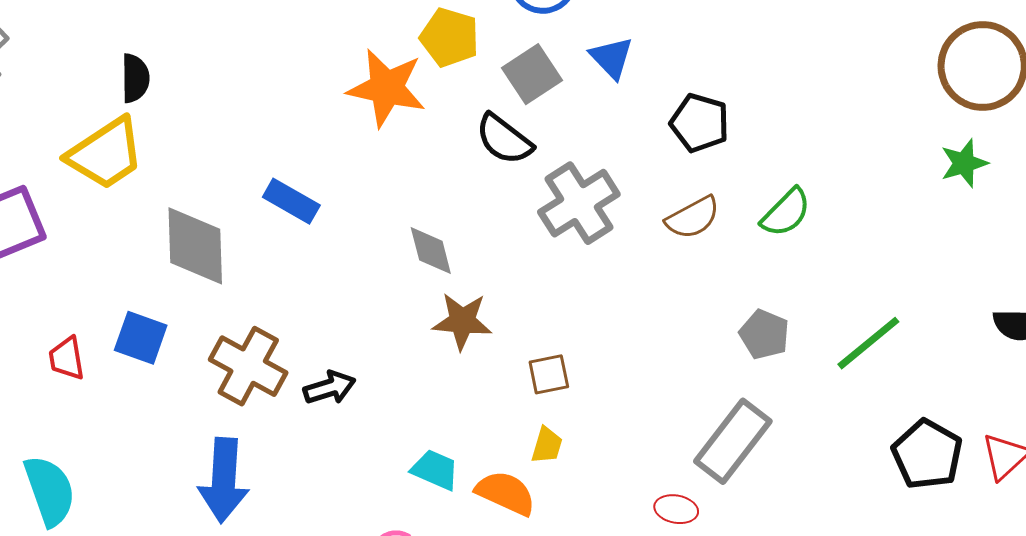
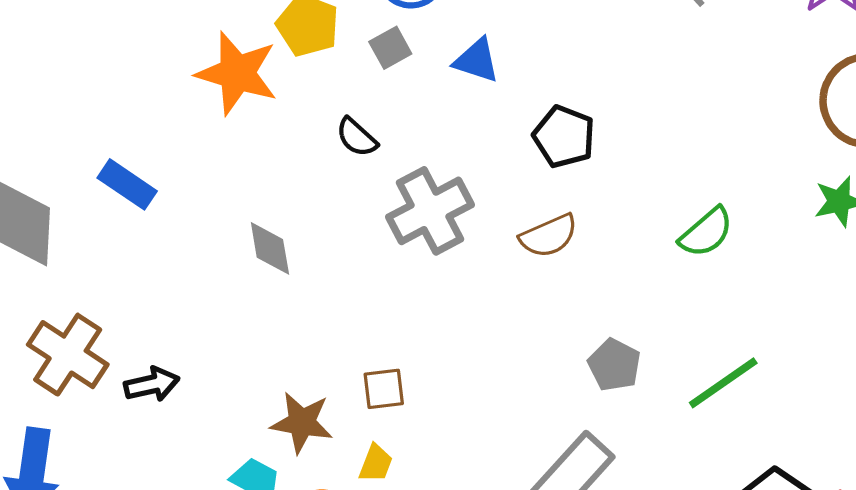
blue triangle: (611, 58) -> (477, 60), turned -33
gray square: (532, 74) -> (390, 48), moved, size x0.7
black semicircle: (504, 139) -> (357, 137), size x0.7
green semicircle: (786, 213) -> (706, 232), moved
brown star: (462, 321) -> (302, 423), moved

